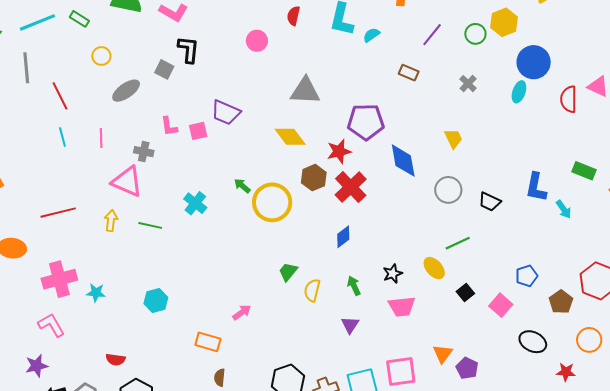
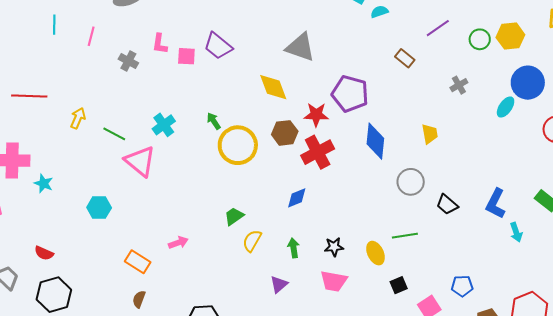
pink triangle: (127, 182) -> (140, 161), moved

